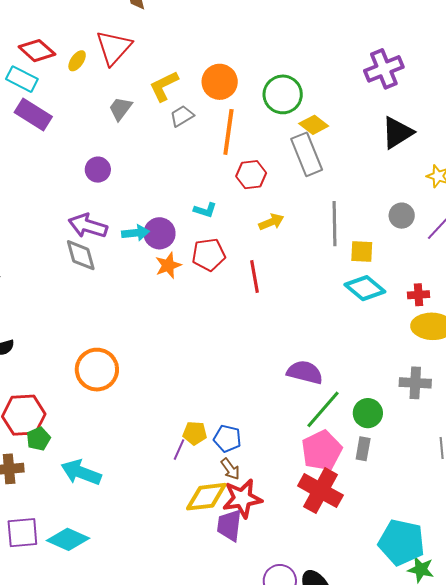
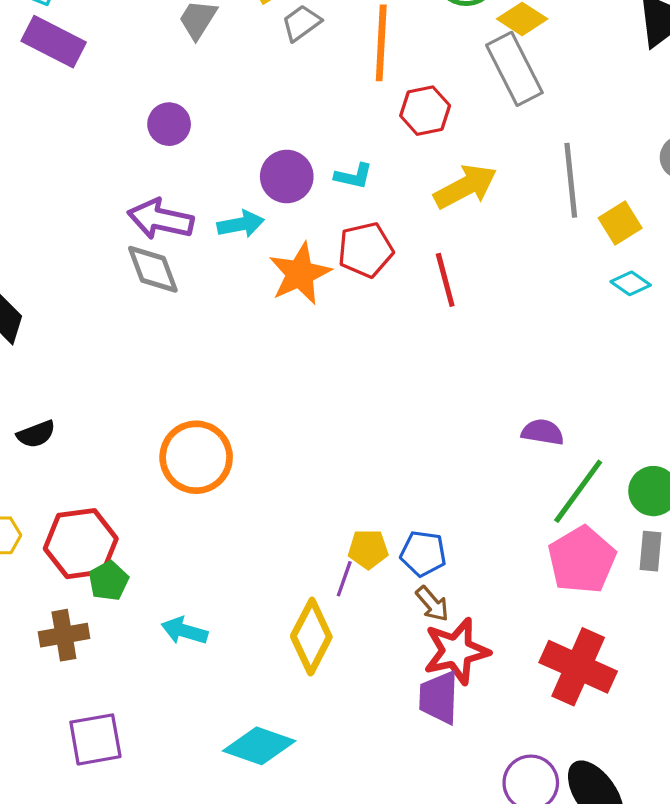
yellow arrow: (271, 222) -> (465, 187), size x1.5
purple circle: (159, 233) -> (287, 176), moved
yellow square: (362, 252) -> (620, 223), turned -30
orange star: (168, 265) -> (300, 274), size x1.4
cyan diamond: (365, 288) -> (631, 283), size x0.6
purple semicircle: (305, 372) -> (543, 432), size x0.7
cyan arrow: (81, 472) -> (184, 631), size x0.7
red cross: (320, 491) -> (578, 667), moved
yellow diamond: (206, 497) -> (311, 637), moved, turned -51
cyan diamond: (68, 539) -> (259, 746), moved

